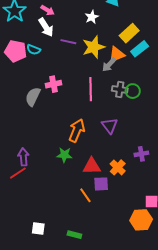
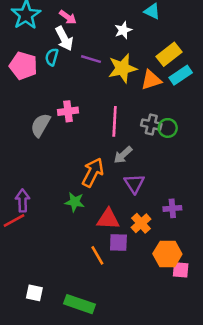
cyan semicircle: (34, 50) -> (52, 57), moved, turned 80
gray arrow: (109, 65) -> (123, 155), moved
purple triangle: (110, 126) -> (134, 183), moved
orange hexagon: (141, 220) -> (167, 254), moved
green rectangle: (74, 235) -> (80, 304), size x1.6

